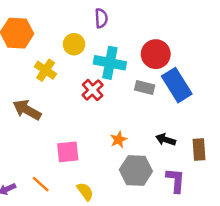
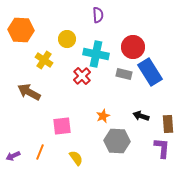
purple semicircle: (101, 18) -> (98, 15), moved
purple L-shape: (176, 180) -> (162, 148), moved
orange line: (41, 184) -> (40, 152), turned 70

